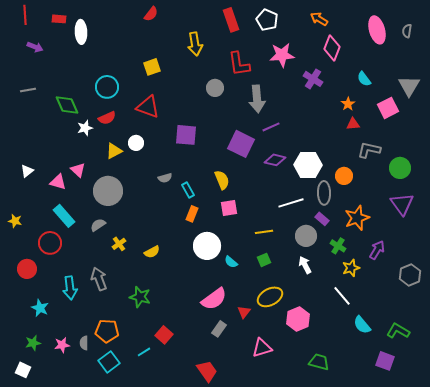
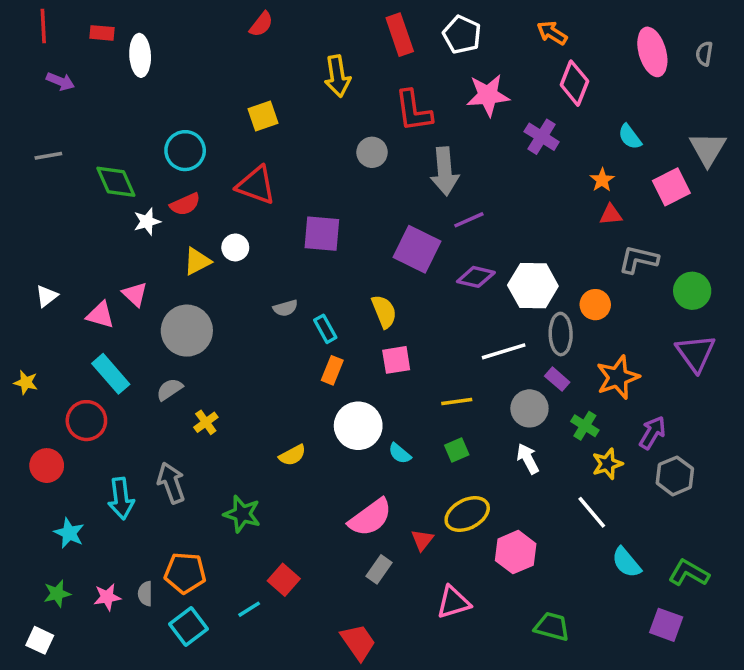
yellow semicircle: (152, 252) -> (292, 455), moved
gray hexagon: (410, 275) -> (675, 476), moved

